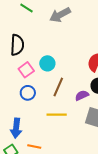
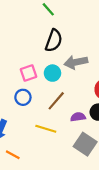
gray arrow: (60, 15) -> (76, 62), moved
black semicircle: (17, 45) -> (54, 41), moved

